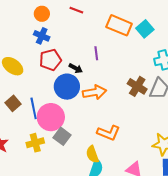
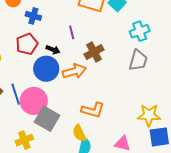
blue cross: (42, 36) -> (33, 16), moved
brown cross: (137, 86) -> (94, 52), moved, turned 36
gray square: (62, 136) -> (47, 119), size x1.4
yellow cross: (35, 143) -> (24, 140), moved

